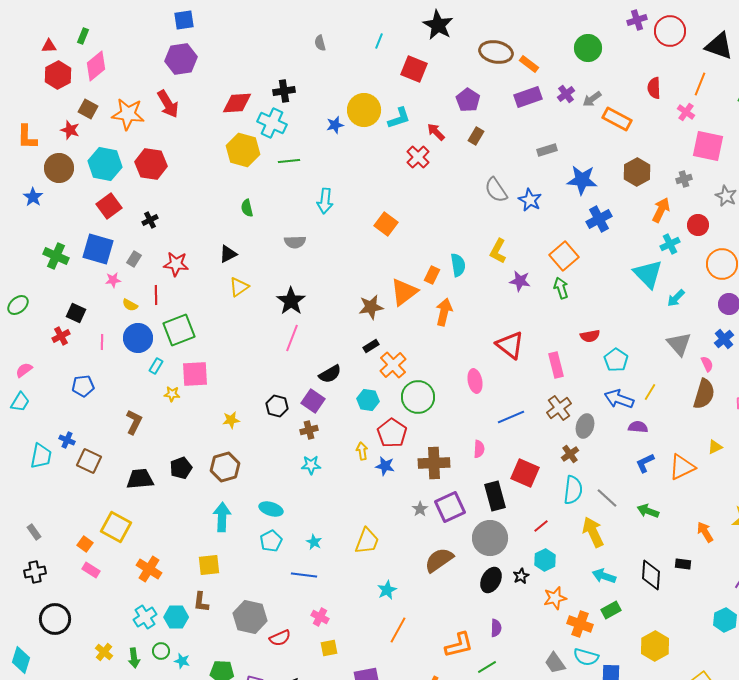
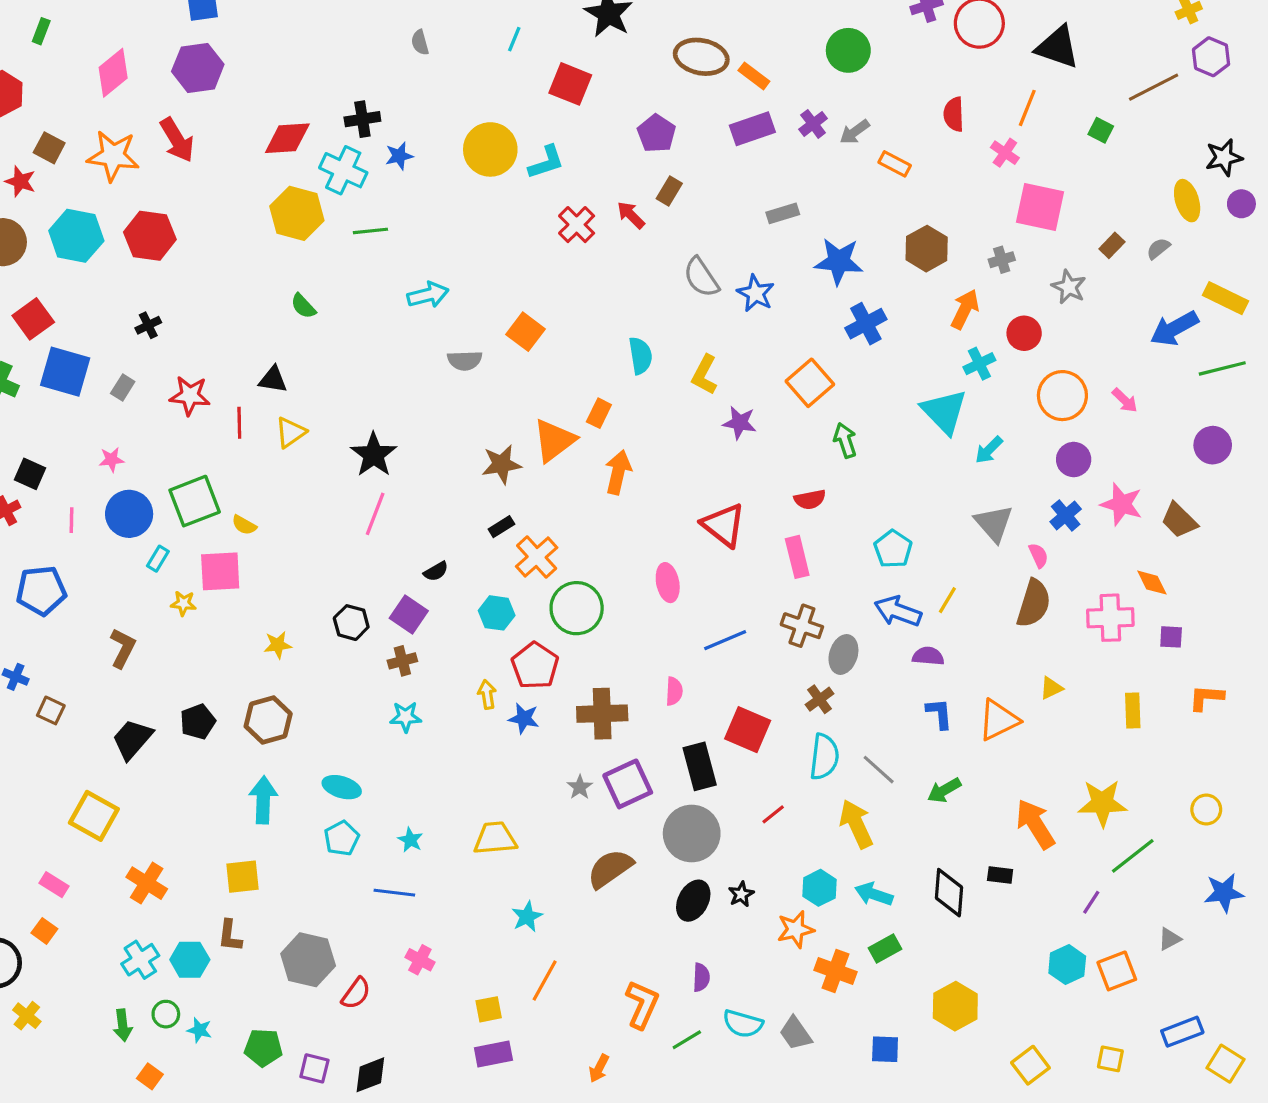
pink diamond: (96, 66) -> (113, 73), moved
orange rectangle: (617, 119) -> (895, 164), size x0.7
blue star: (335, 125) -> (399, 156), moved
red arrow: (436, 132) -> (631, 215), moved
cyan arrow: (325, 201) -> (428, 295), turned -110
red square: (109, 206) -> (33, 319), moved
green semicircle: (247, 208) -> (303, 306), turned -30
gray semicircle: (295, 242) -> (465, 360), moved
black triangle: (228, 254) -> (273, 380), turned 36
cyan semicircle: (458, 265) -> (641, 356), moved
pink star: (113, 280) -> (112, 460), moved
green arrow: (561, 288) -> (845, 440), moved
red line: (156, 295) -> (239, 423), moved
yellow semicircle: (130, 305) -> (244, 525), moved
red semicircle: (590, 336) -> (810, 499), moved
black semicircle: (330, 374) -> (436, 571), size x0.7
blue pentagon: (83, 386) -> (41, 591), size x1.4
brown cross: (559, 408) -> (802, 626), turned -35
brown square: (89, 461) -> (51, 710), size x0.7
blue L-shape: (645, 463) -> (939, 714), turned 110
black trapezoid: (140, 479) -> (132, 739), turned -44
green arrow: (648, 511) -> (944, 790), turned -50
orange arrow: (705, 532) -> (1035, 824), size x1.5
yellow trapezoid: (367, 541) -> (495, 838), turned -116
orange square: (85, 544) -> (44, 931), moved
cyan hexagon: (545, 560) -> (820, 888), moved
red semicircle: (280, 638) -> (356, 993), turned -30
orange L-shape: (459, 645) -> (642, 1004), turned -52
yellow square: (329, 648) -> (489, 1009), moved
yellow cross: (104, 652) -> (27, 1016), moved
cyan semicircle: (586, 657) -> (743, 1024), moved

